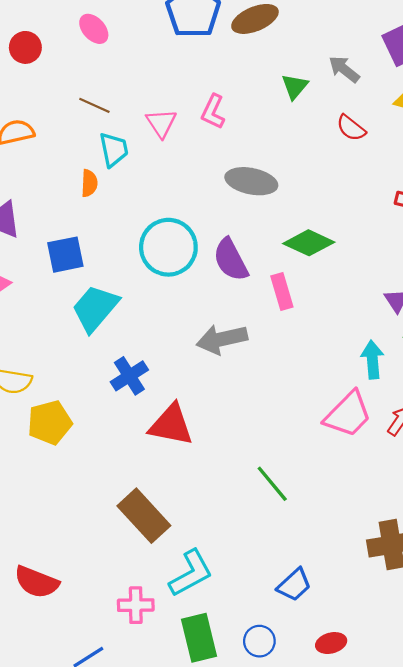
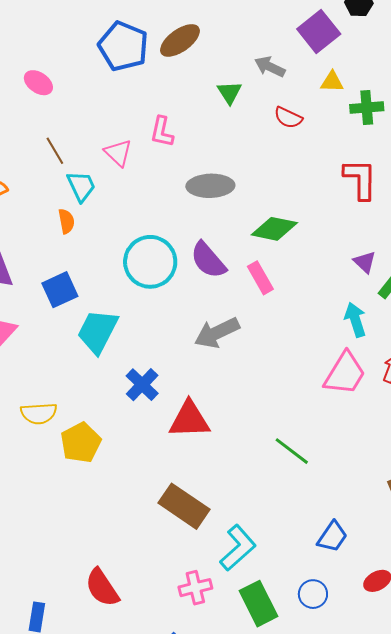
brown line: (94, 105) -> (55, 151), turned 48
red semicircle: (37, 582) -> (102, 588), turned 48

